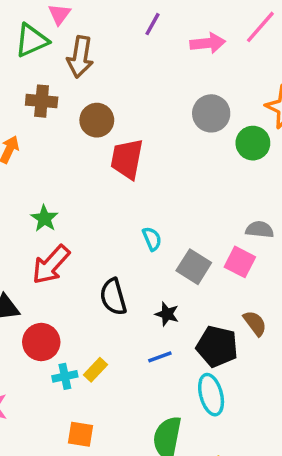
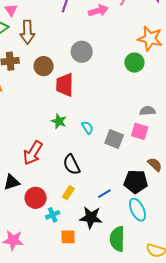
gray circle: (211, 113) -> (82, 52), moved
green star: (44, 218) -> (59, 121), moved
black star: (167, 314) -> (91, 217), moved, size x1.6
yellow rectangle: (95, 370) -> (68, 193), moved
orange square: (80, 434) -> (68, 237), moved

